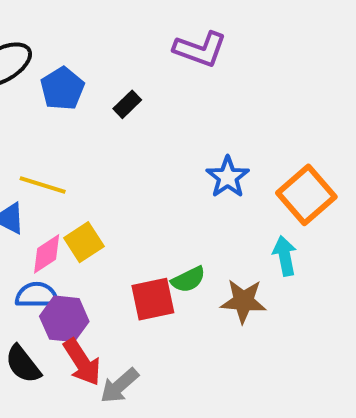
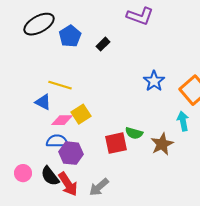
pink diamond: (47, 254) -> (62, 120), turned 35
green semicircle: (188, 279) -> (134, 133), turned 42
brown star: (243, 301) -> (162, 144), turned -30
red arrow: (82, 362) -> (68, 184), moved

